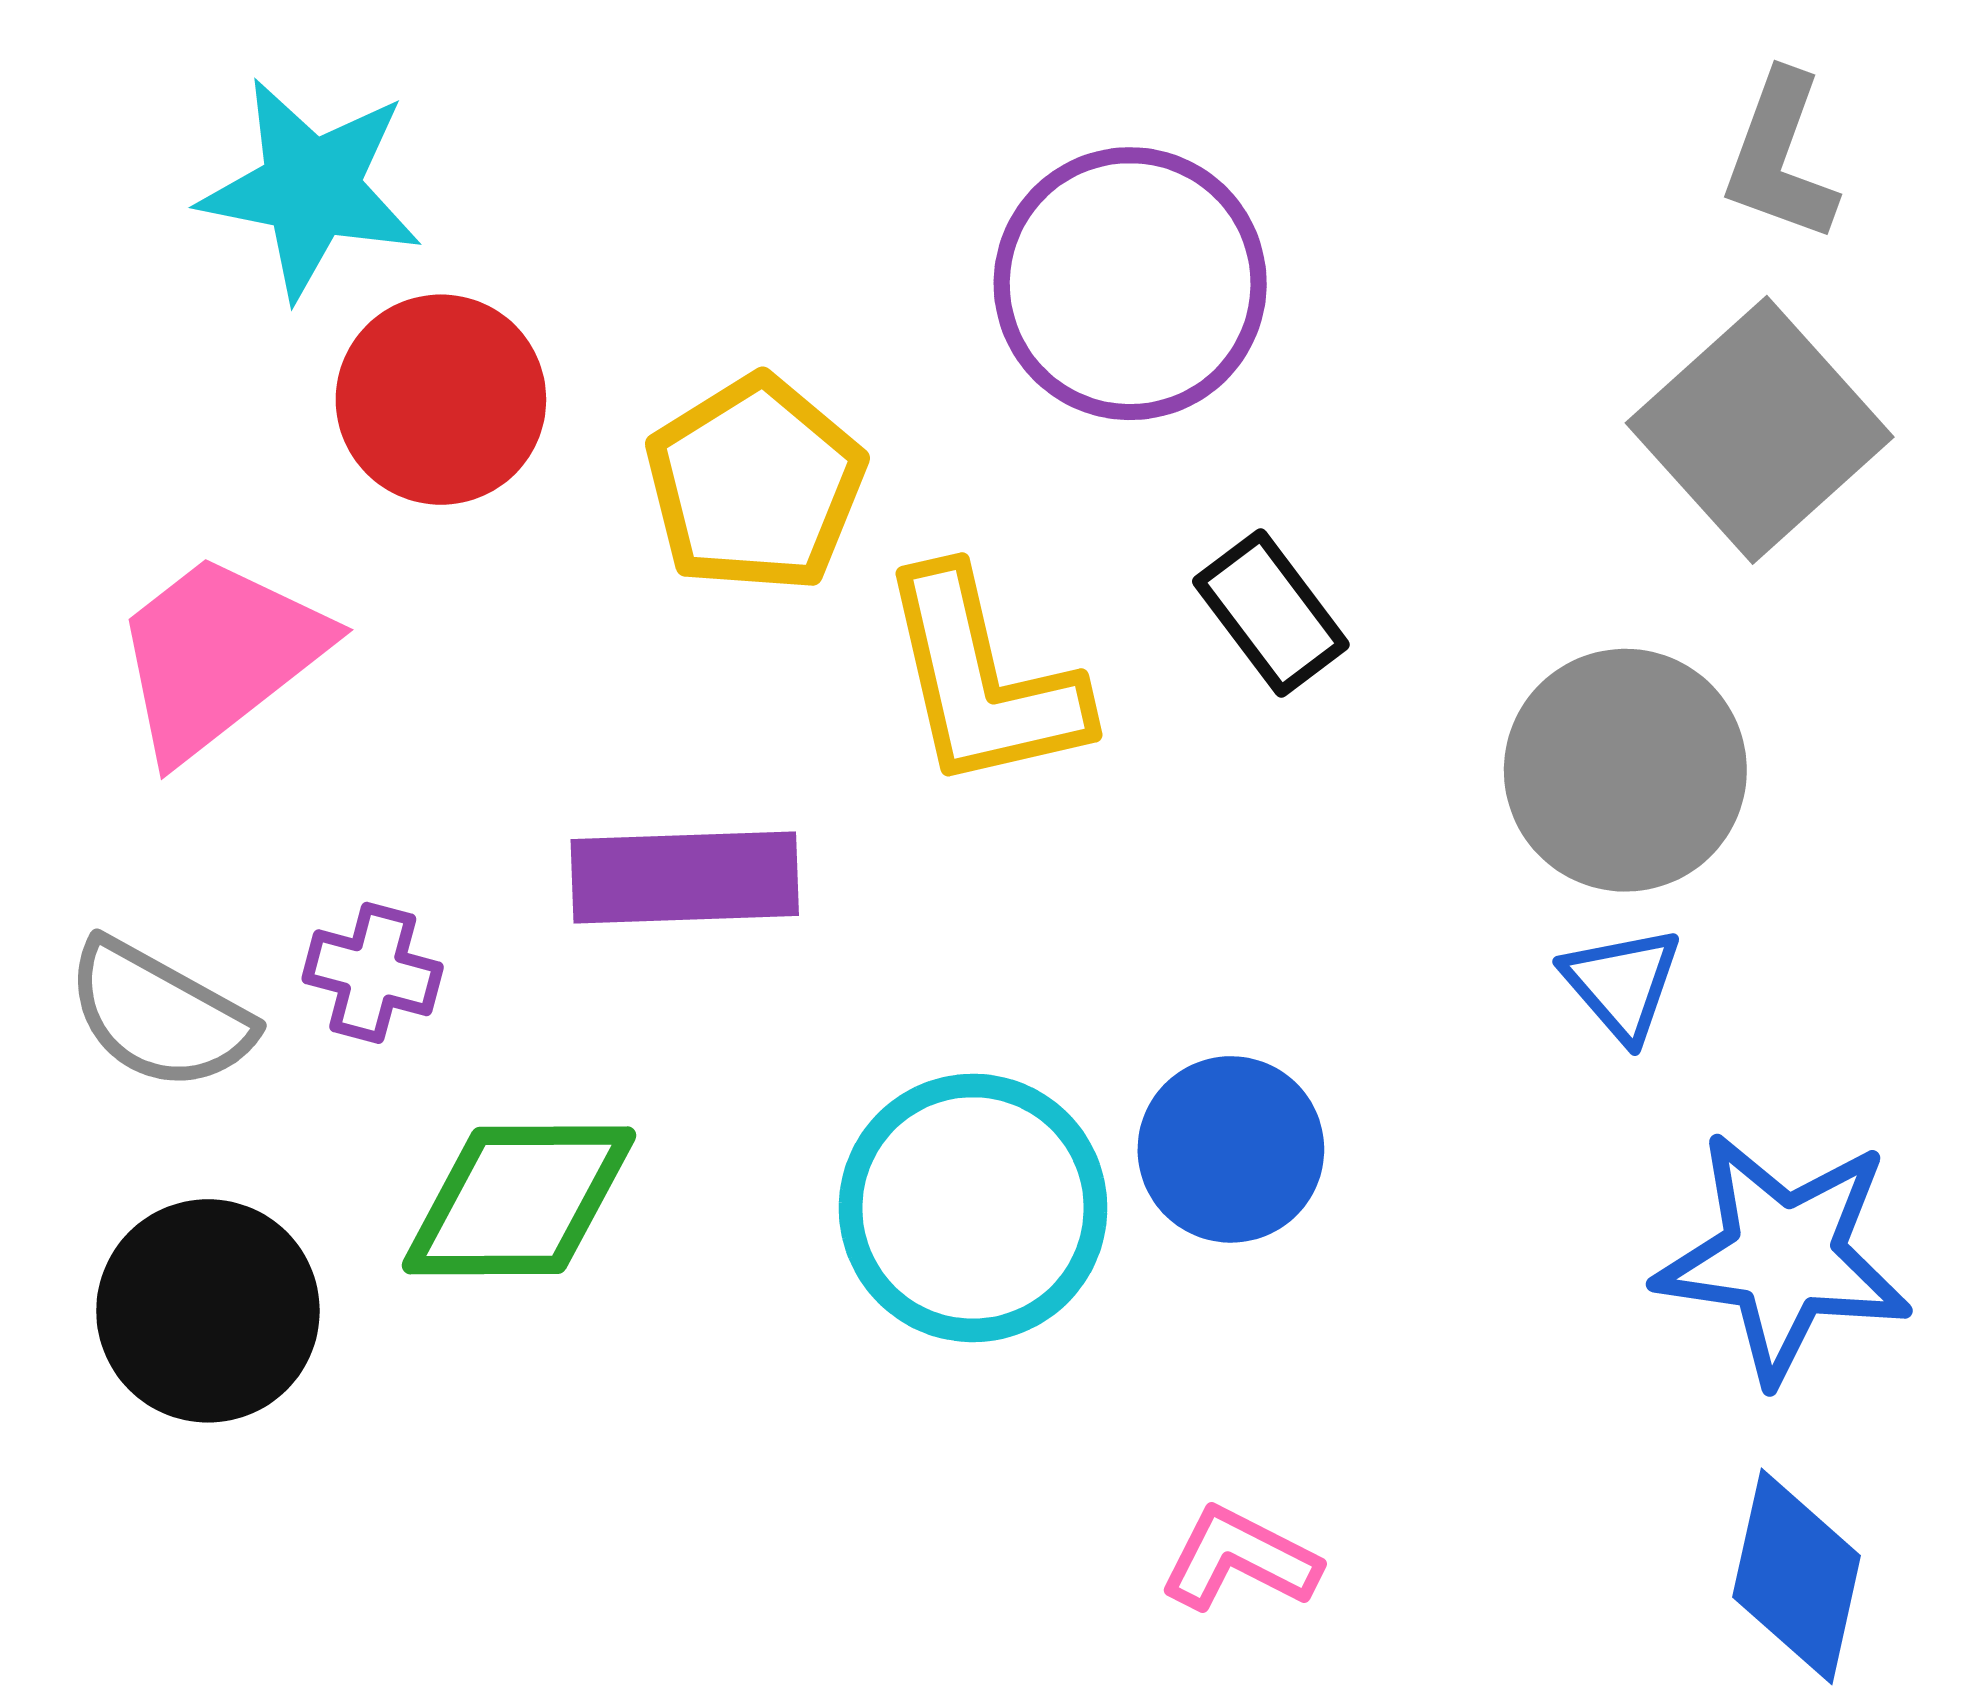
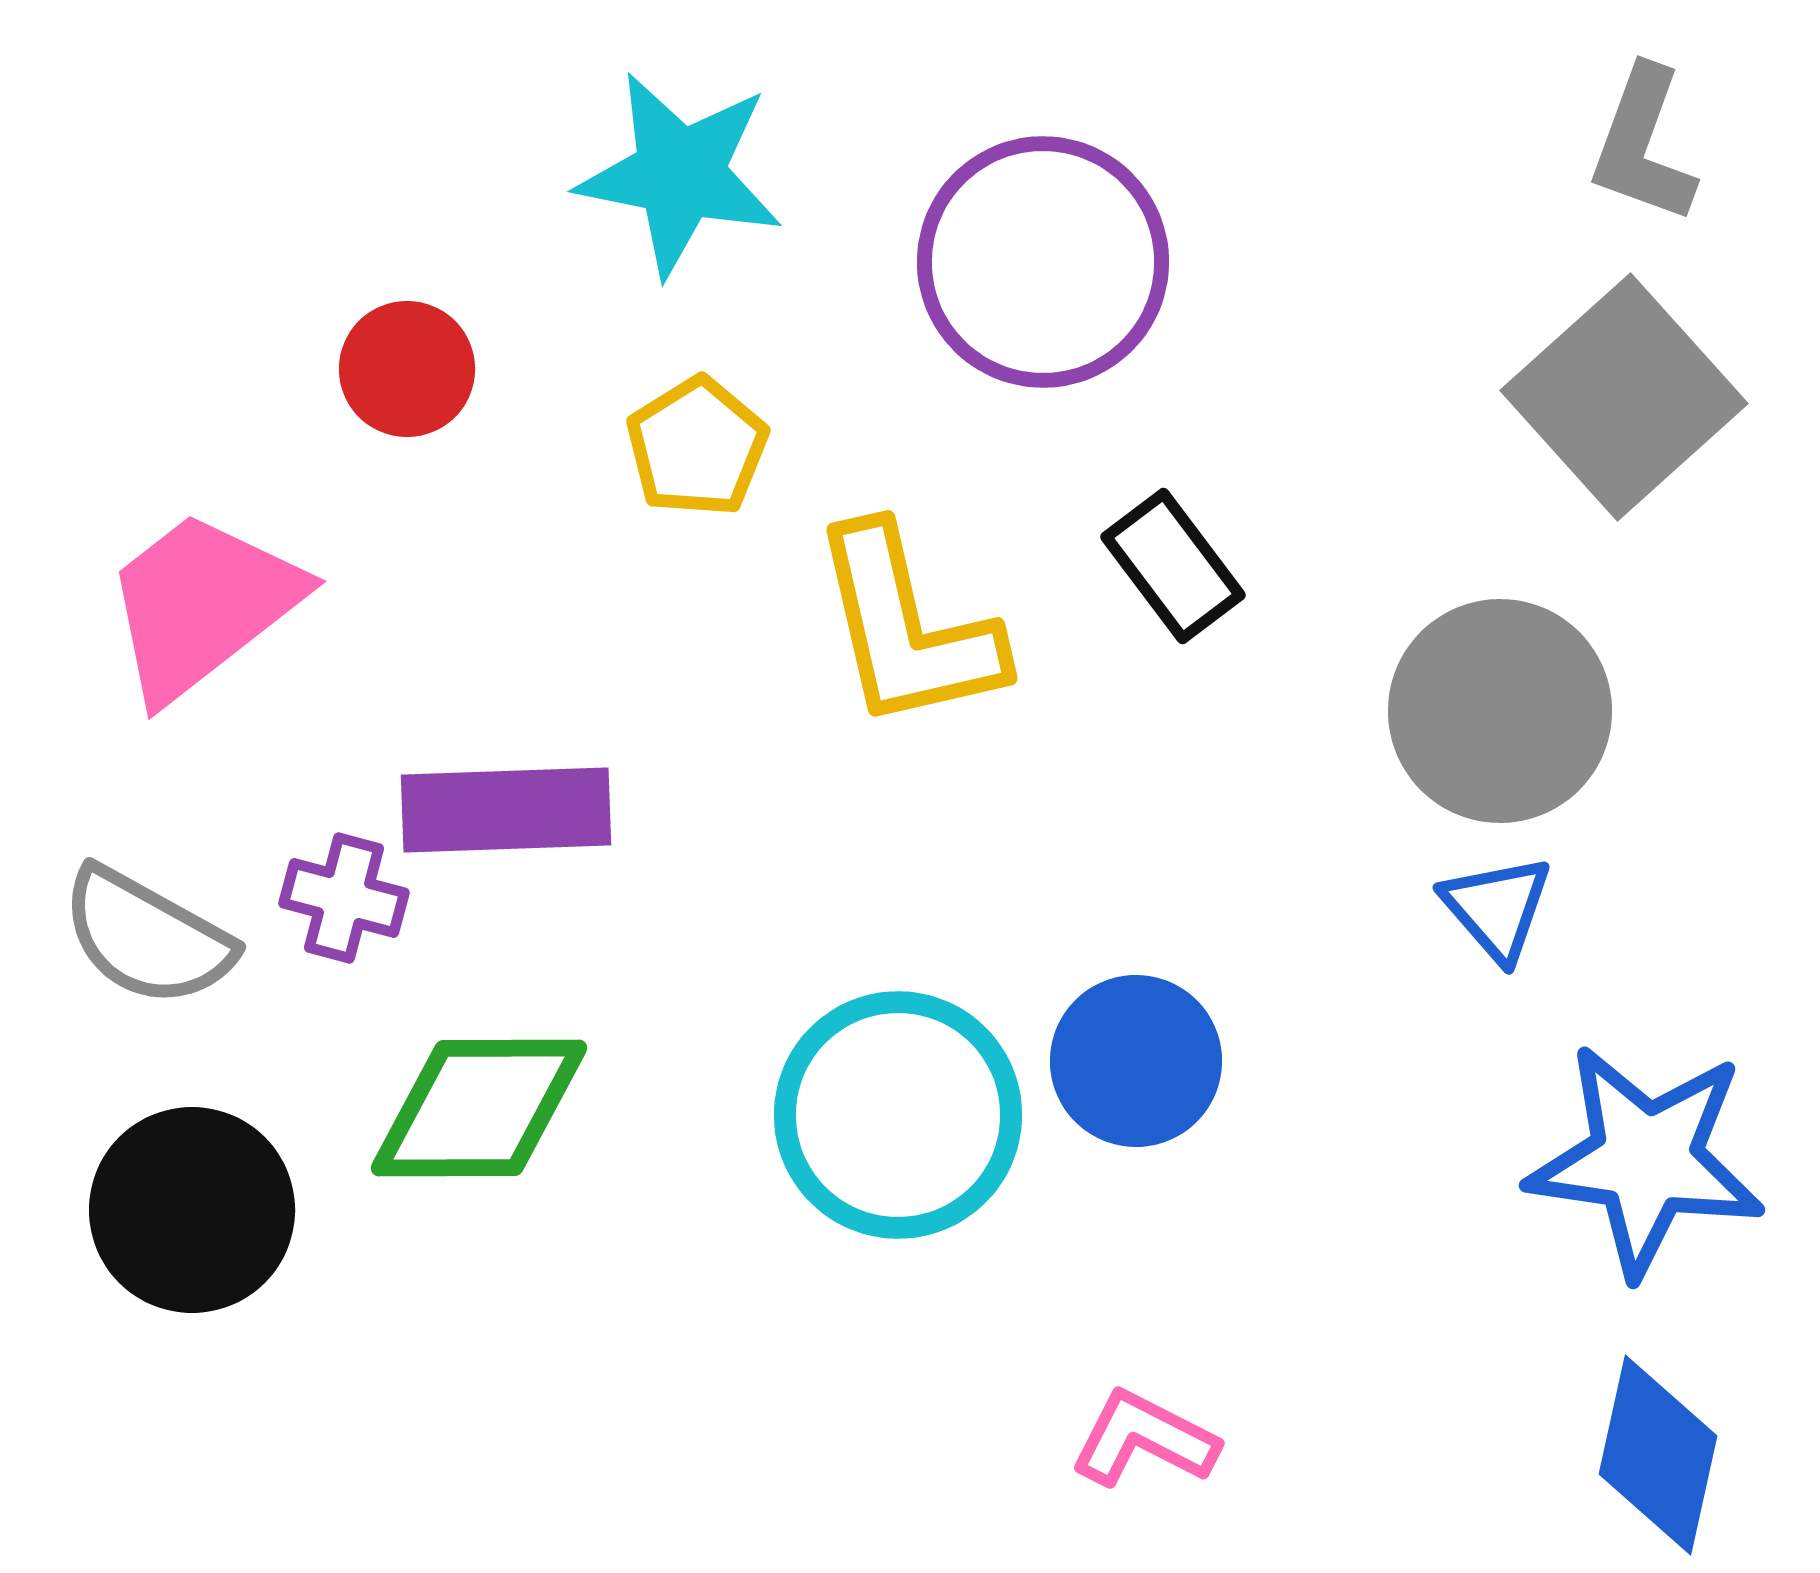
cyan star: (311, 188) -> (680, 174), moved
red circle: (441, 400) -> (407, 369), size x0.7
yellow pentagon: (755, 484) -> (697, 447), size x0.7
purple rectangle: (685, 877) -> (506, 810), moved

